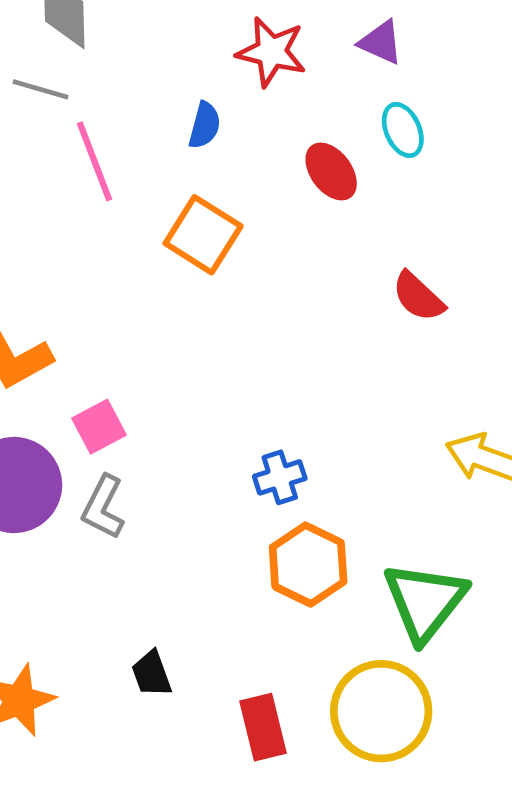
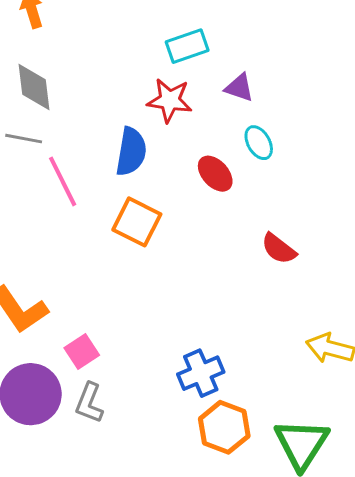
blue semicircle: (205, 125) -> (131, 152), size x1.6
blue cross: (280, 477) -> (201, 373), size x1.4

